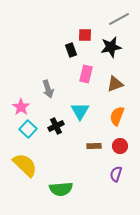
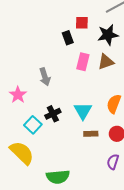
brown triangle: (115, 84) -> (106, 62), moved
cyan triangle: (80, 111) -> (83, 111), moved
cyan square: (28, 129) -> (33, 125), moved

